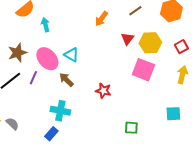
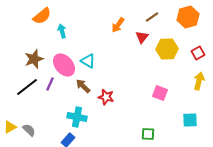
red triangle: (127, 39) -> (142, 37), moved
pink square: (143, 70) -> (160, 93), moved, size x0.7
red star: (103, 91) -> (106, 97), moved

